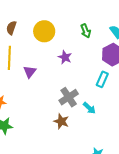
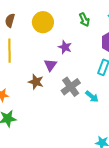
purple triangle: (30, 72) -> (50, 65), moved
brown star: (61, 121) -> (36, 82), moved

